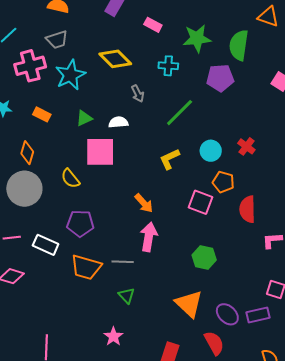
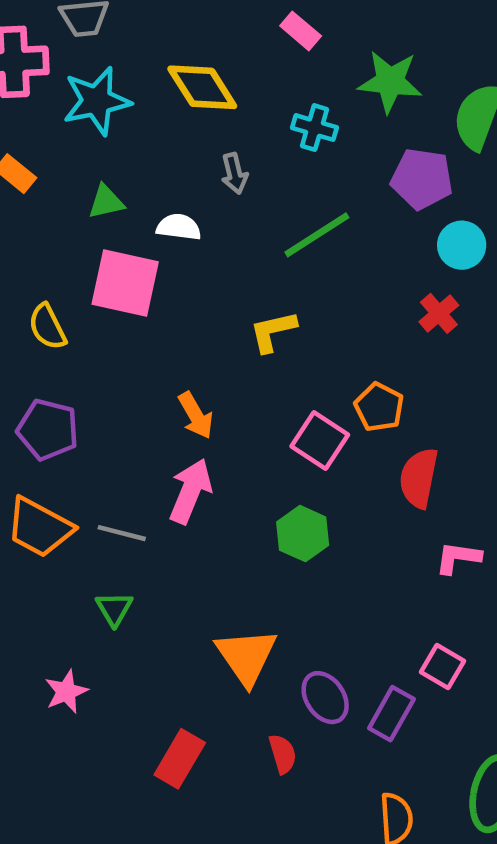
red cross: (246, 146) -> (439, 313), moved
cyan circle: (211, 151) -> (462, 245), moved
green hexagon: (204, 257) -> (303, 534), moved
purple rectangle: (258, 315) -> (391, 714), turned -60
red semicircle: (214, 343) -> (283, 754), size x0.7

